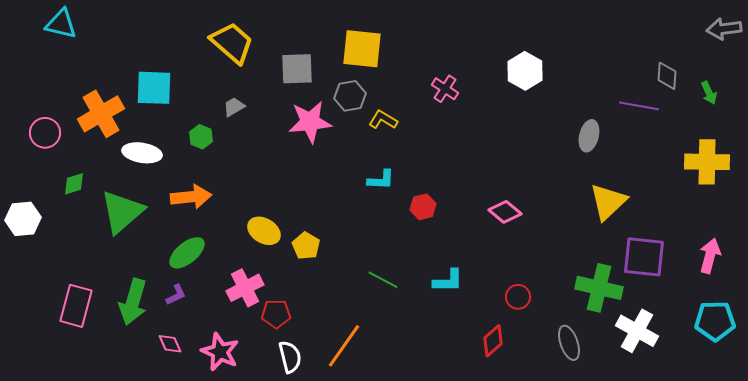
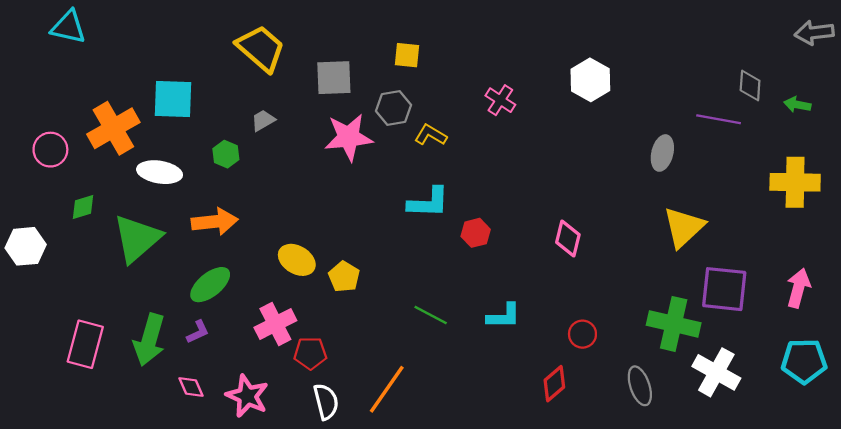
yellow square: (362, 49) -> (407, 55), size x0.6
green arrow: (709, 93) -> (797, 105), turned 125
cyan L-shape: (381, 180) -> (428, 202), size x1.4
pink diamond: (505, 212) -> (568, 238), turned 64

